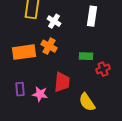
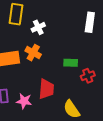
white rectangle: (92, 16) -> (90, 22), moved
white cross: (54, 21) -> (38, 27), turned 32

